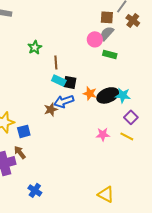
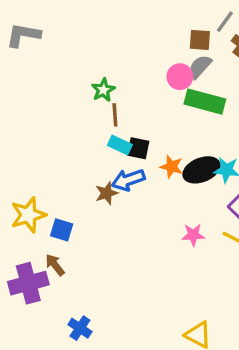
green star: (35, 47) -> (103, 90), moved
green rectangle: (110, 54) -> (205, 102), size x1.6
blue square: (24, 131) -> (62, 230), turned 32

